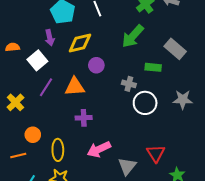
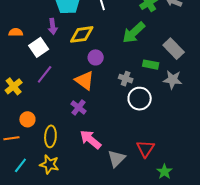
orange triangle: (75, 87) -> (85, 80), moved, turned 35
gray star: (183, 100) -> (173, 80), moved
purple cross: (84, 118) -> (79, 107), turned 35
pink arrow: (99, 149) -> (90, 139), turned 60

